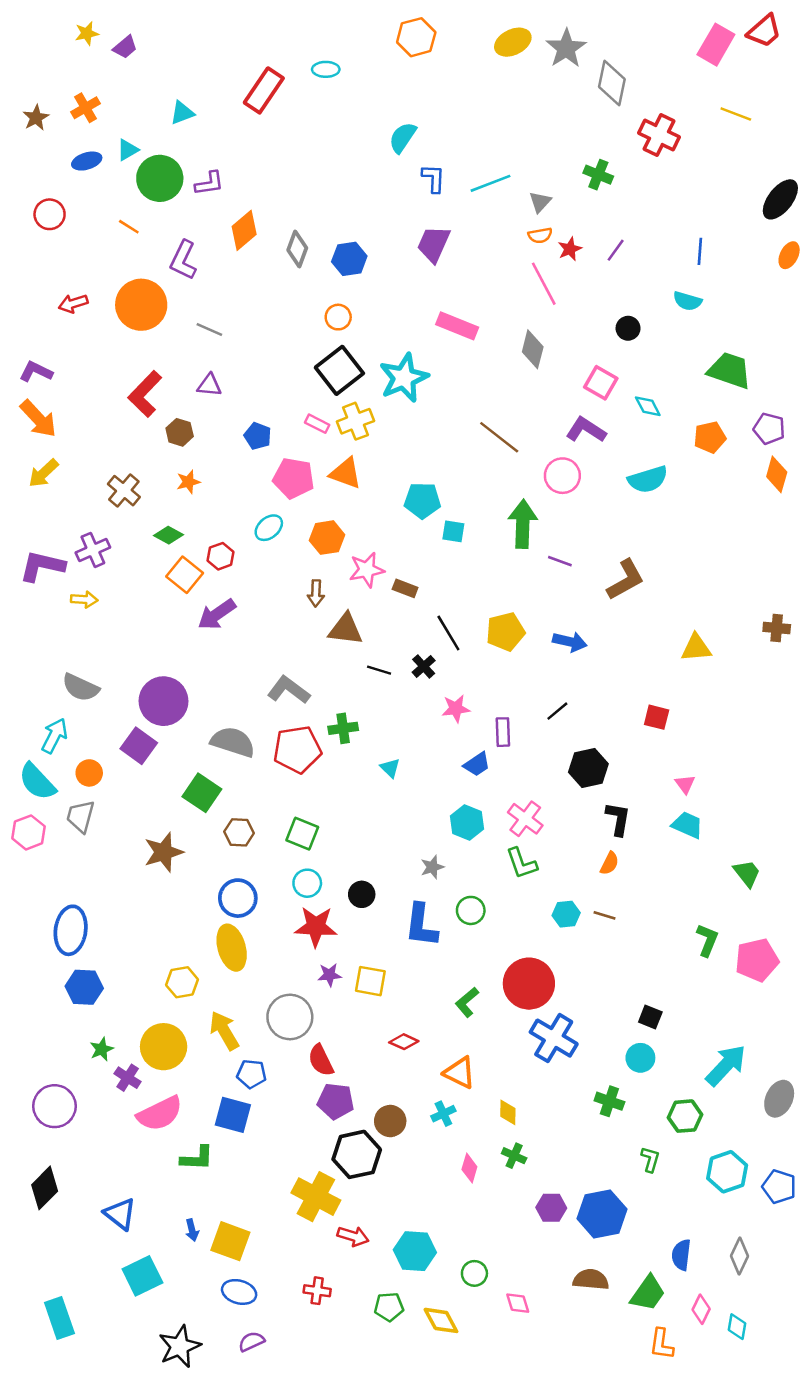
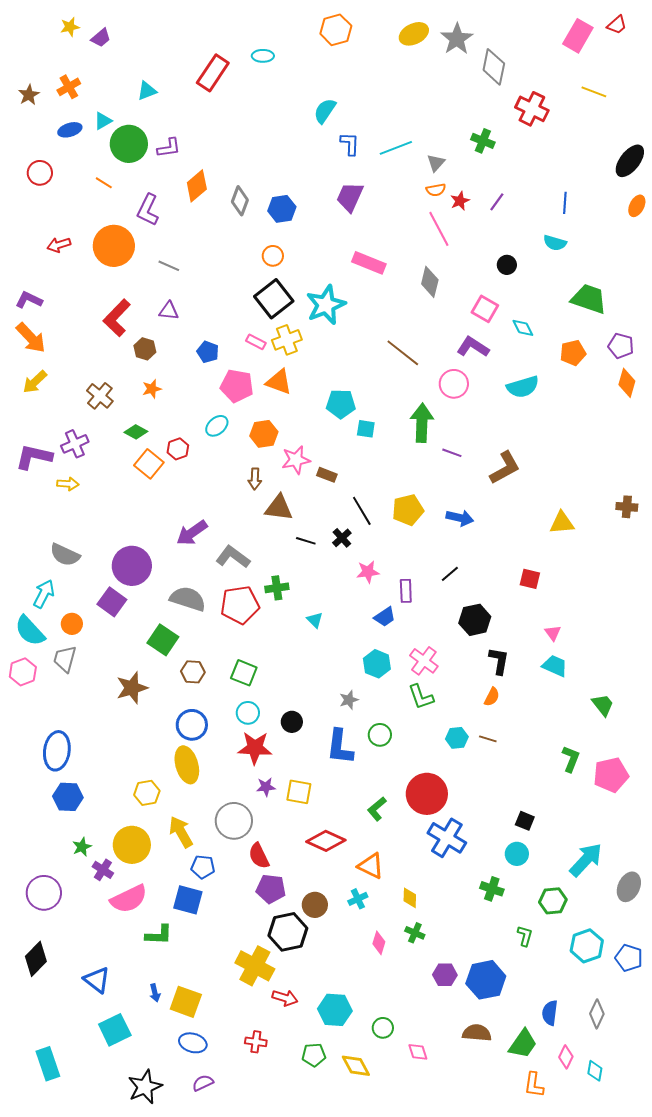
red trapezoid: (764, 31) -> (617, 25), size x0.7
purple arrow: (217, 614) -> (192, 533), moved
red diamond: (404, 1042) -> (326, 841), size x1.6

